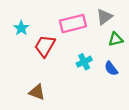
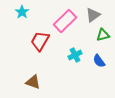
pink rectangle: (73, 24) -> (65, 21), turned -30
cyan star: (21, 28) -> (22, 12), moved

